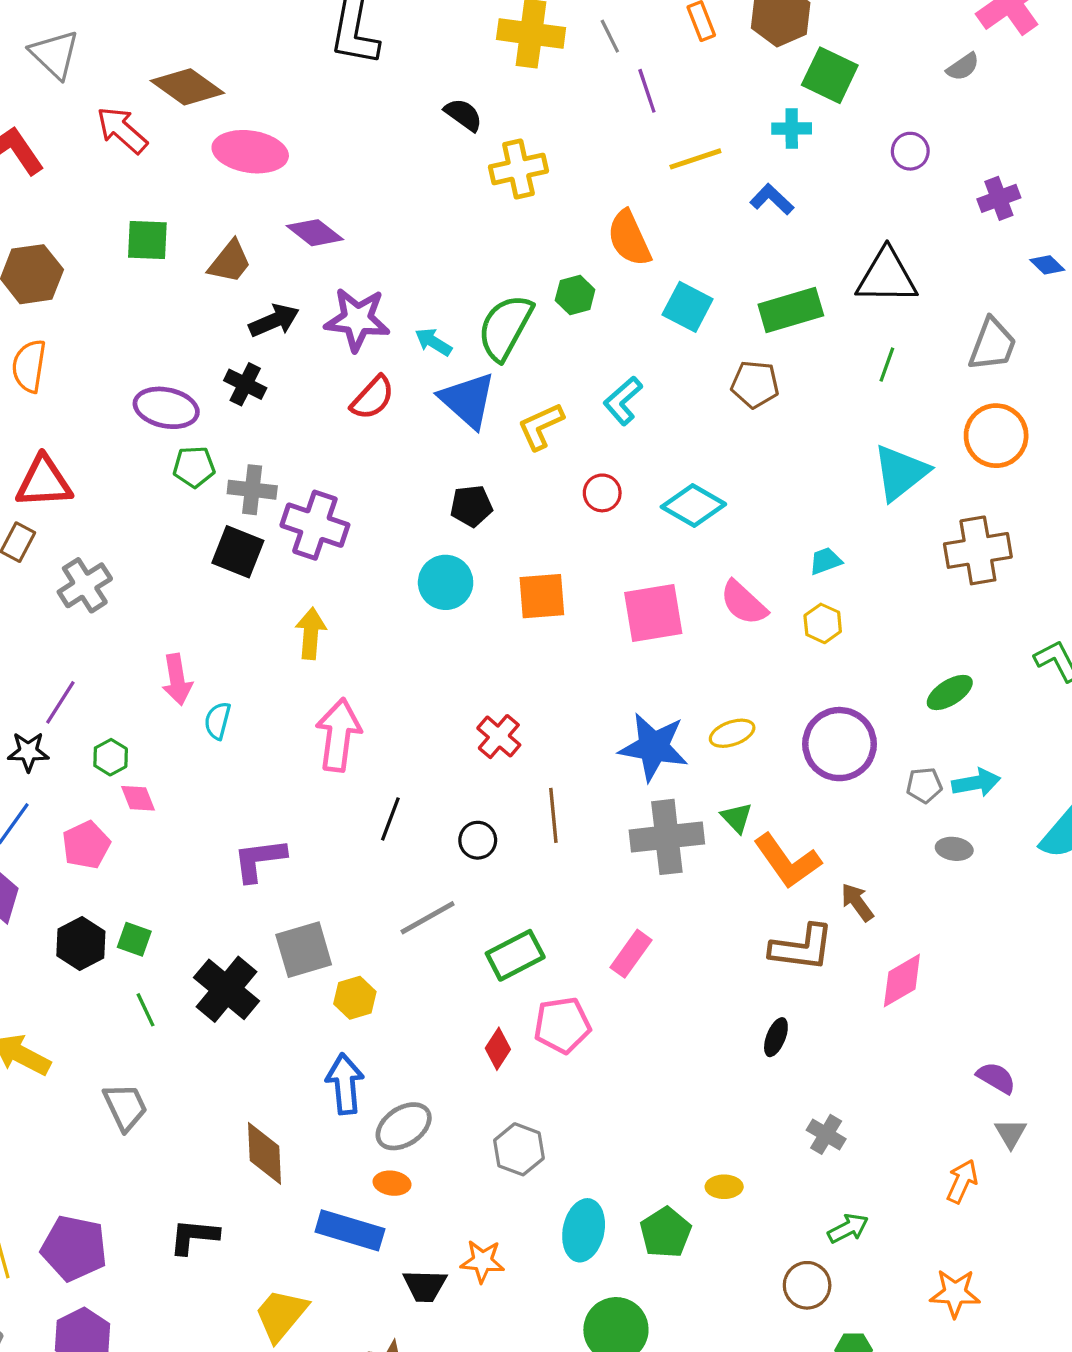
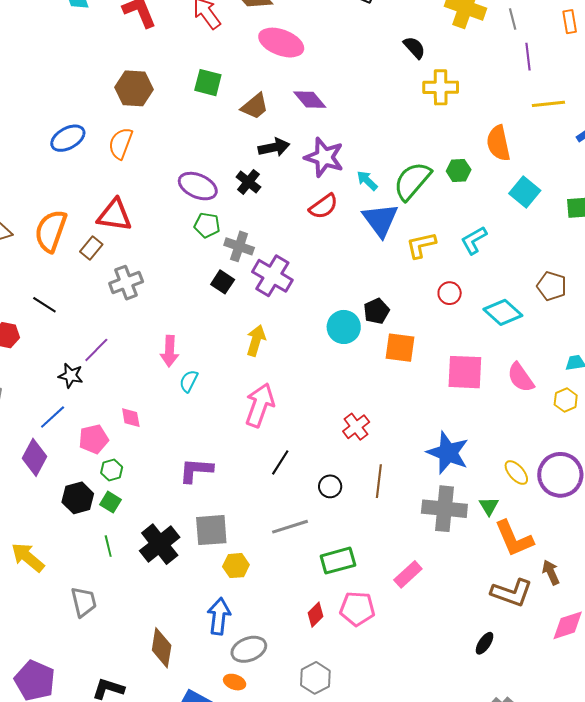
brown pentagon: (755, 384) -> (552, 286), moved
black pentagon: (471, 506) -> (376, 311), moved, turned -30
black square: (238, 552) -> (223, 282), size x0.7
yellow ellipse: (732, 733) -> (516, 473), moved, turned 56
green hexagon: (111, 757) -> (112, 470), moved

